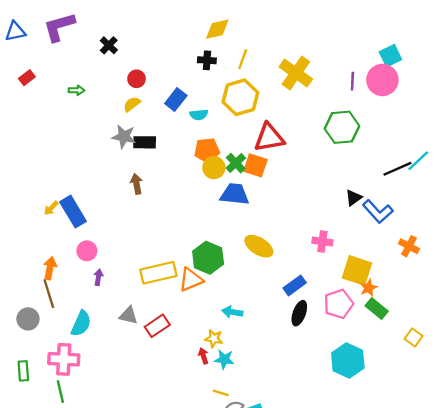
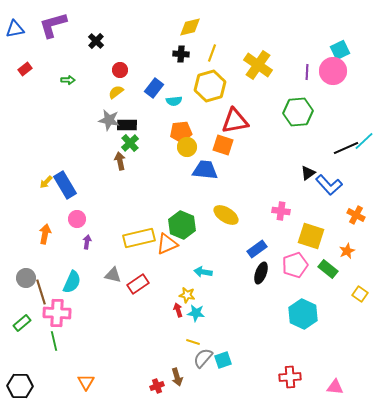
green cross: (236, 163) -> (130, 143), moved
orange star: (369, 288) -> (347, 251), moved
brown line: (49, 294) -> (41, 292), moved
green rectangle: (23, 371) -> (22, 323), turned 54

